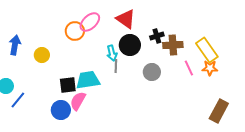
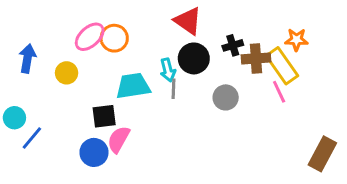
pink ellipse: (90, 22) -> (90, 37), moved
yellow rectangle: (207, 50) -> (282, 66), moved
orange star: (210, 68) -> (296, 40), moved
cyan trapezoid: (88, 80) -> (133, 86), moved

